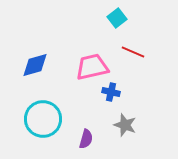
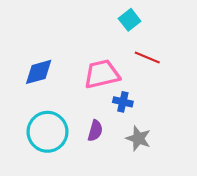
purple semicircle: (86, 139) -> (95, 131), moved

